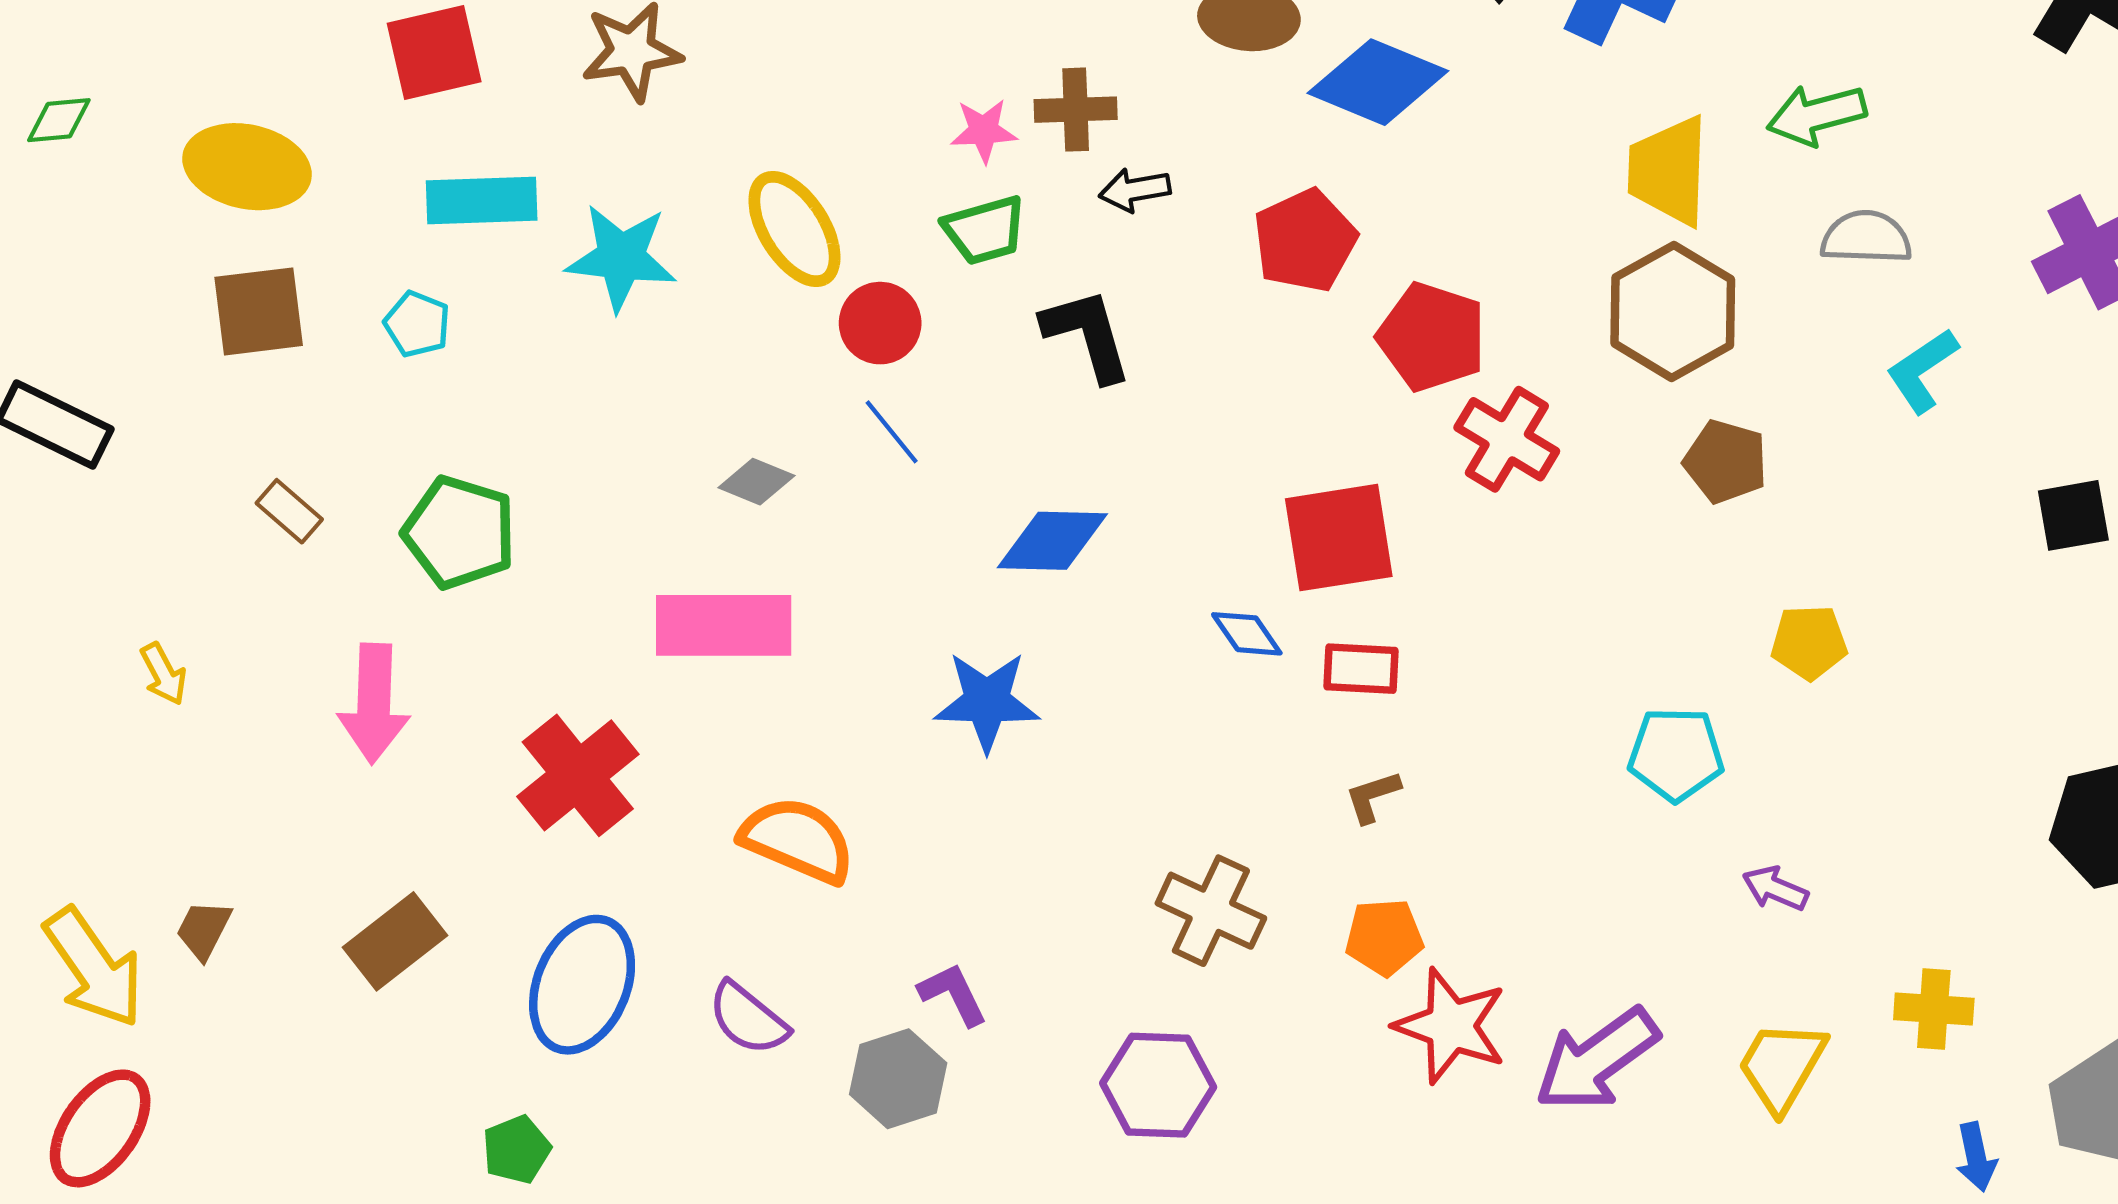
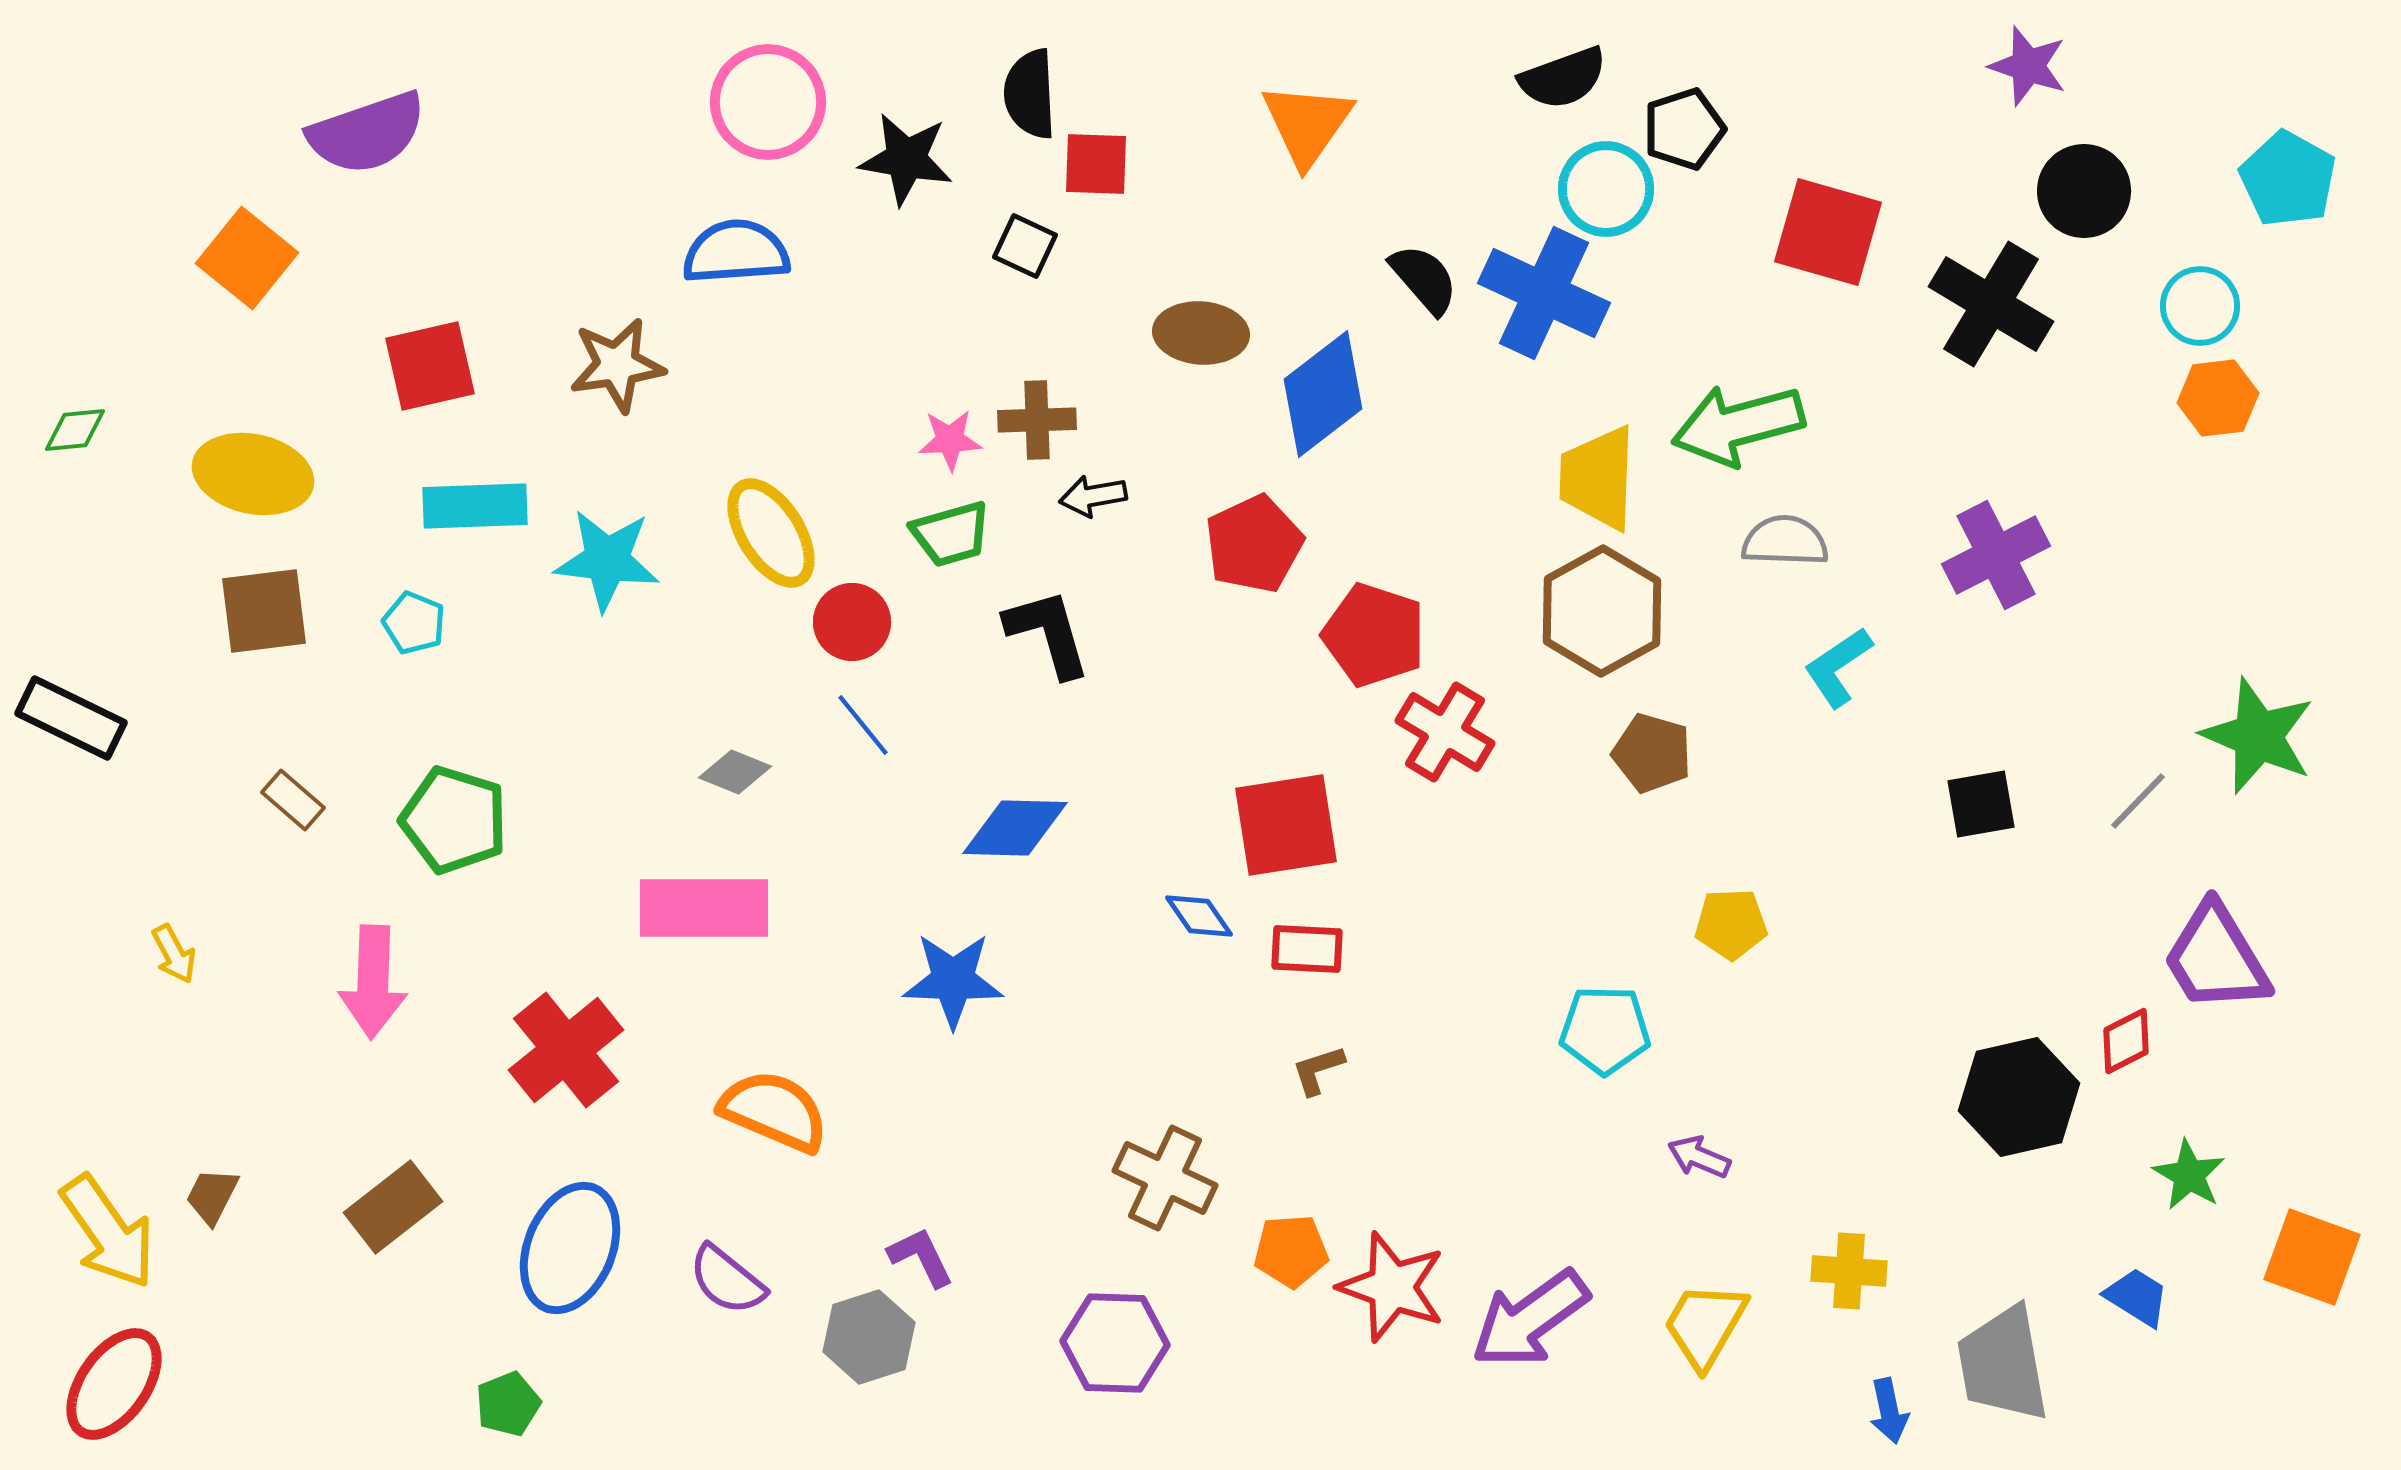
blue diamond: (1378, 82) -> (1323, 394), turned -60
green arrow: (1817, 115) -> (1738, 425), size x1.4
orange pentagon: (1384, 937) -> (1291, 1251), moved

